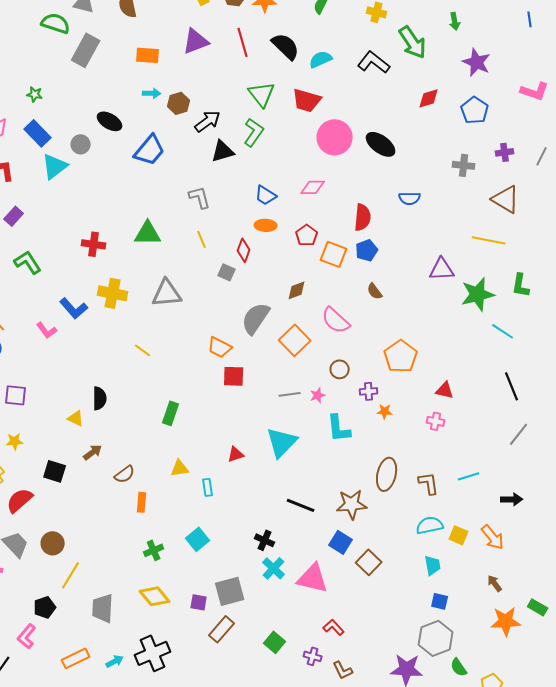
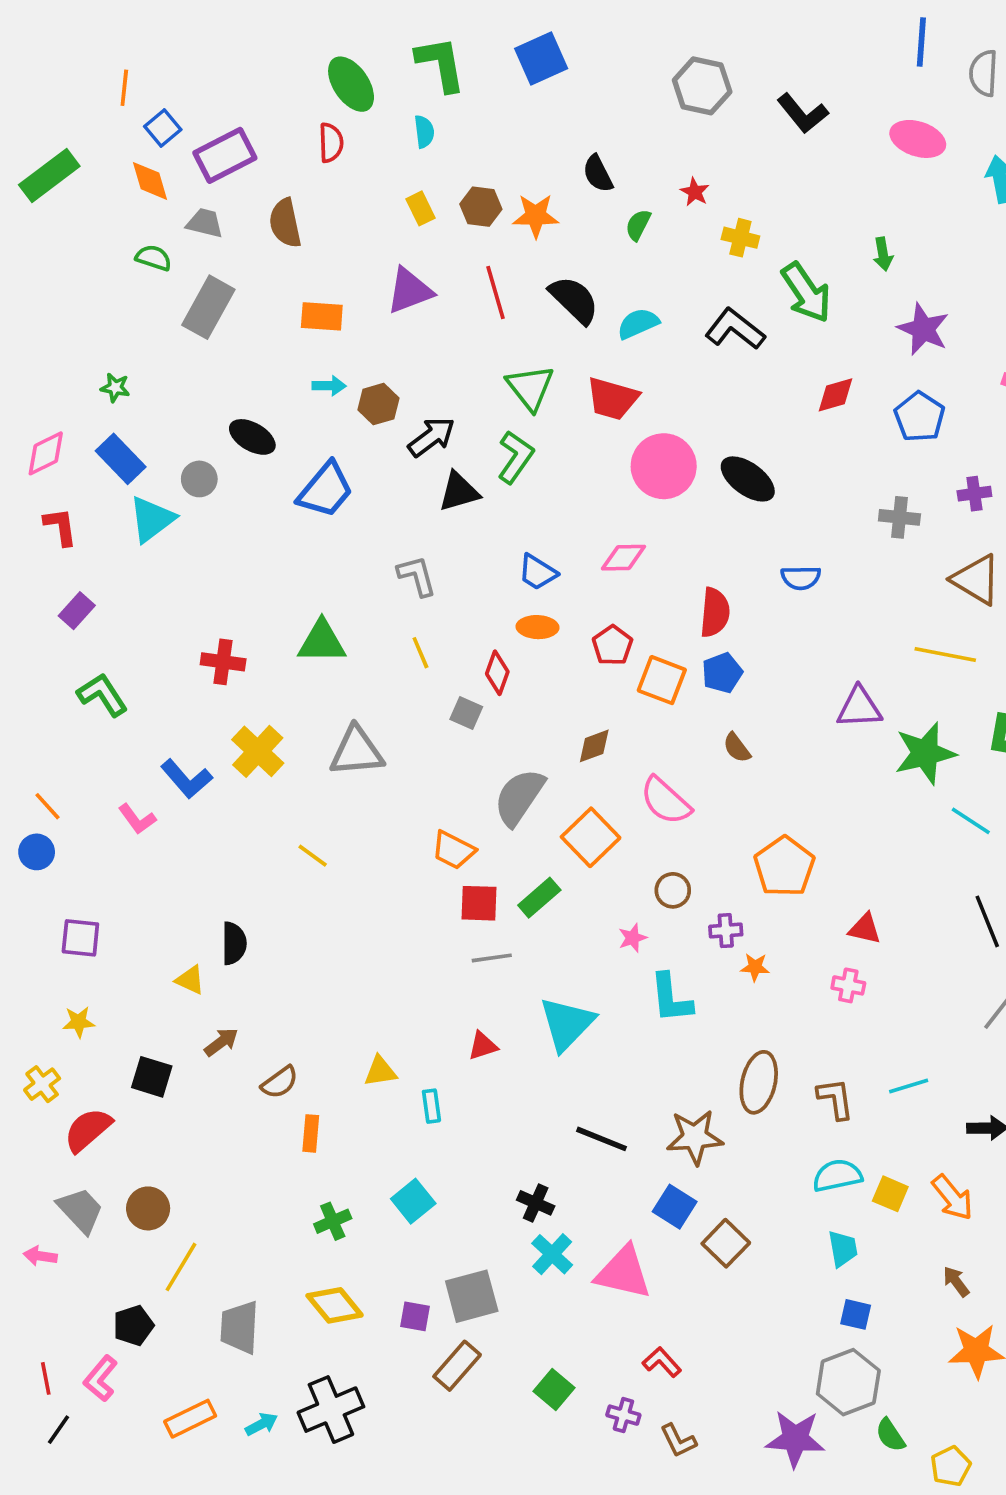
green semicircle: (56, 23) -> (154, 258), size x0.7
yellow cross: (113, 293) -> (258, 751), turned 32
gray line: (290, 394) -> (492, 958), moved
green rectangle: (171, 413) -> (539, 898), moved, turned 30

